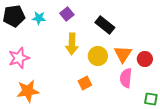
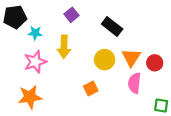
cyan star: (39, 18) -> (35, 33), moved
yellow arrow: (72, 44) -> (64, 47), moved
pink star: (19, 58) -> (35, 62), moved

